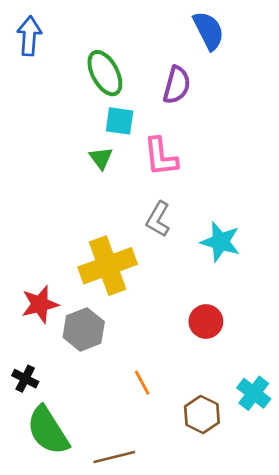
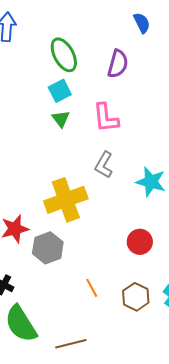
blue semicircle: (209, 31) -> (142, 23), size x0.7
cyan square: (120, 121) -> (60, 91), moved, turned -35
brown hexagon: (202, 414) -> (136, 297), moved

